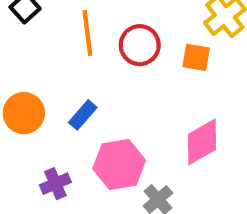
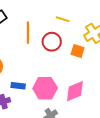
blue rectangle: (83, 115) -> (18, 86), moved, turned 48
pink hexagon: (119, 165) -> (45, 88), moved

